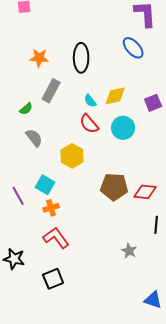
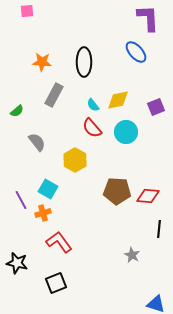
green semicircle: (26, 109) -> (17, 111), moved
orange cross: (51, 208) -> (43, 213), moved

